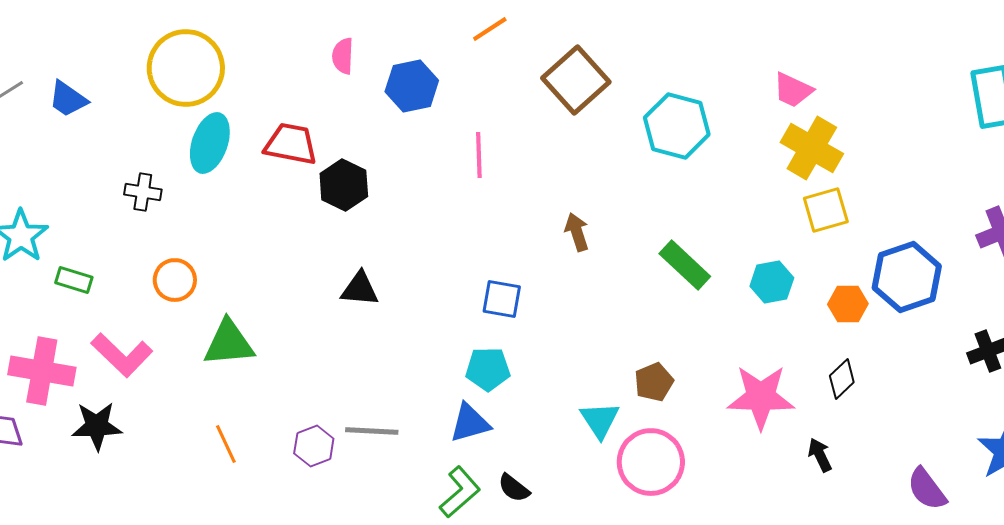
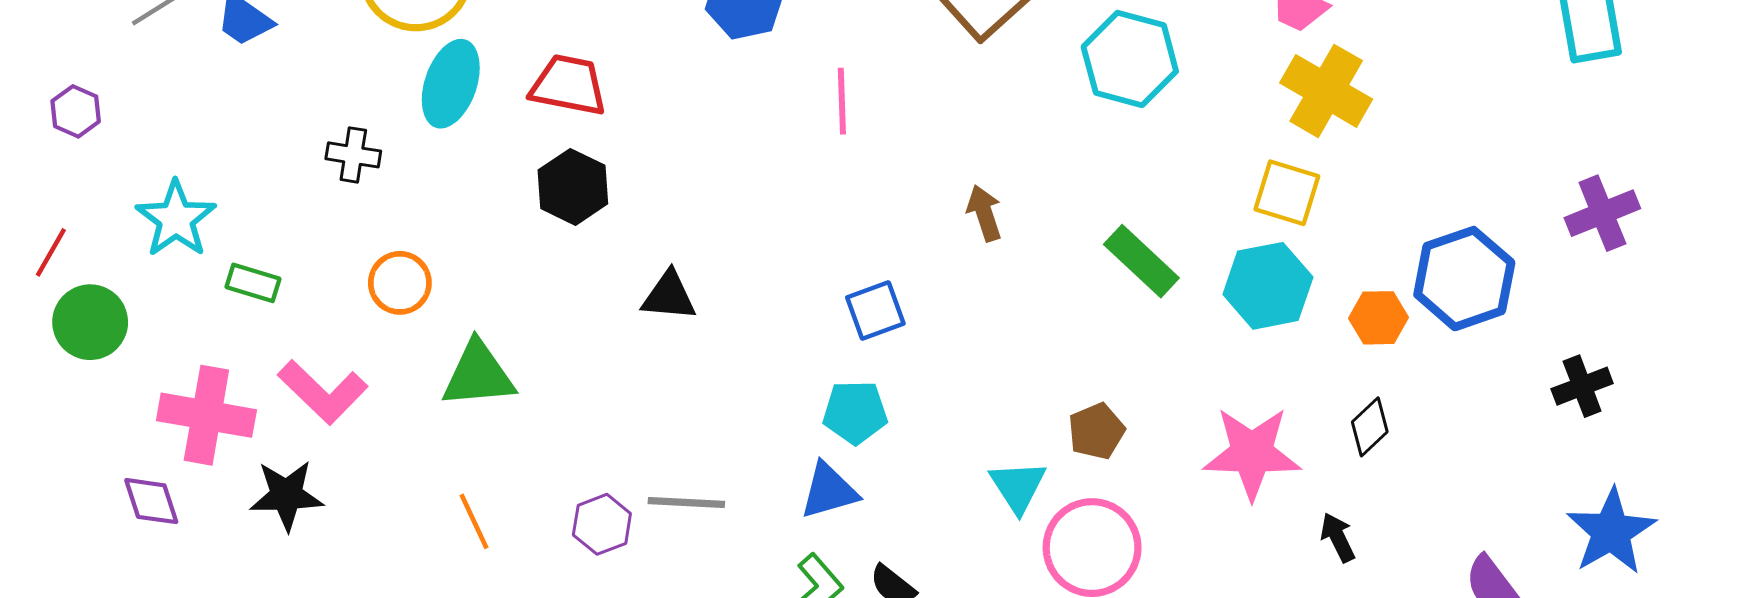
black hexagon: (344, 185) -> (573, 187), moved
yellow square: (826, 210) -> (1287, 193), moved, turned 33
cyan hexagon: (772, 282) -> (1268, 286), size x1.4
blue square: (502, 299) -> (875, 311), turned -30

